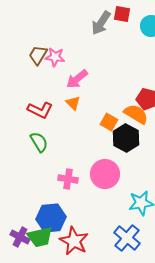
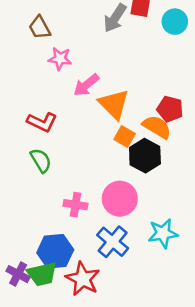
brown trapezoid: (38, 55) -> (40, 28), moved, turned -60
orange triangle: (73, 103) -> (114, 104), moved, size x1.8
blue cross: (127, 238) -> (113, 242), moved

